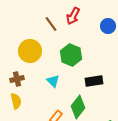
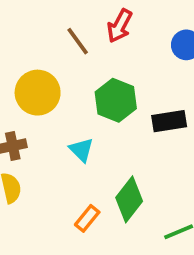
black rectangle: (94, 81) -> (169, 121), moved

